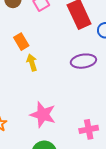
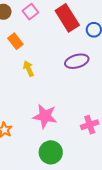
orange rectangle: (21, 42) -> (15, 41), moved

